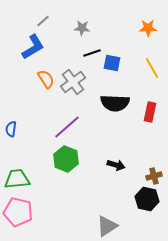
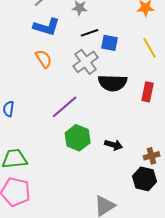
blue L-shape: (33, 47) -> (47, 27), moved, turned 48
gray cross: (73, 82) -> (86, 62), moved
green hexagon: (66, 159) -> (78, 138), moved

